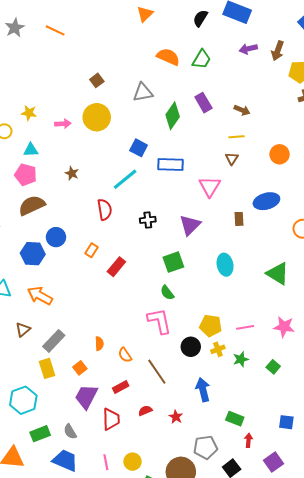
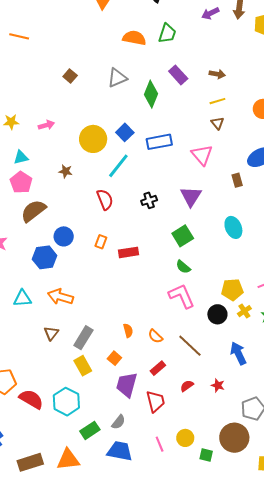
yellow circle: (97, 117) -> (93, 139), moved
blue square: (139, 148) -> (125, 132), turned 30
pink pentagon: (26, 175) -> (21, 182), turned 30
red rectangle: (116, 267) -> (128, 252), turned 54
gray semicircle: (70, 432) -> (118, 422), turned -98

